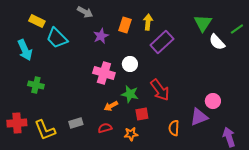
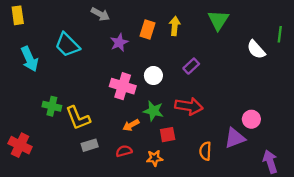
yellow rectangle: (37, 21) -> (18, 15), moved, turned 56
green triangle: (203, 23) -> (218, 20), moved
green line: (237, 29) -> (280, 34), turned -48
purple rectangle: (162, 42) -> (191, 66), moved, size x0.6
green cross: (36, 85) -> (52, 106), moved
red arrow: (160, 90) -> (189, 106), turned -45
red cross: (17, 123) -> (20, 145), turned 30
yellow L-shape: (45, 130) -> (78, 118), moved

